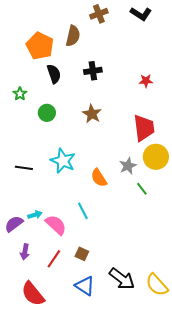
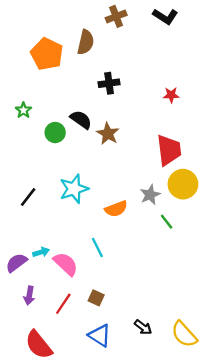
black semicircle: (54, 74) -> (81, 120), moved, turned -36
cyan star: (63, 161) -> (74, 189), turned 30
black line: (24, 168) -> (28, 197), turned -60
orange semicircle: (99, 178) -> (116, 209), turned -78
black arrow: (122, 279) -> (143, 327), size x0.6

